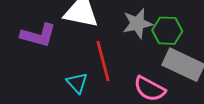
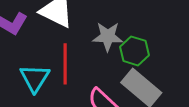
cyan triangle: (77, 83) -> (35, 78), size x1.4

